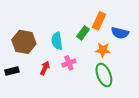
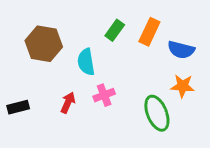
green rectangle: (83, 33) -> (115, 30), moved
brown hexagon: (24, 42) -> (44, 44), moved
orange star: (103, 50) -> (183, 86), moved

